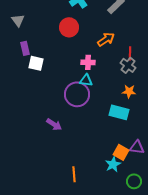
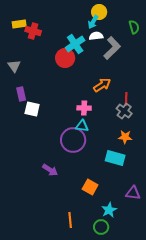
red circle: (69, 27) -> (65, 58), moved
orange square: (121, 152) -> (90, 187), moved
green circle: (134, 181) -> (101, 227), moved

